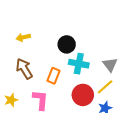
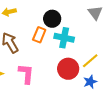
gray triangle: (110, 65) -> (95, 13), moved
orange rectangle: (54, 76) -> (39, 35), moved

